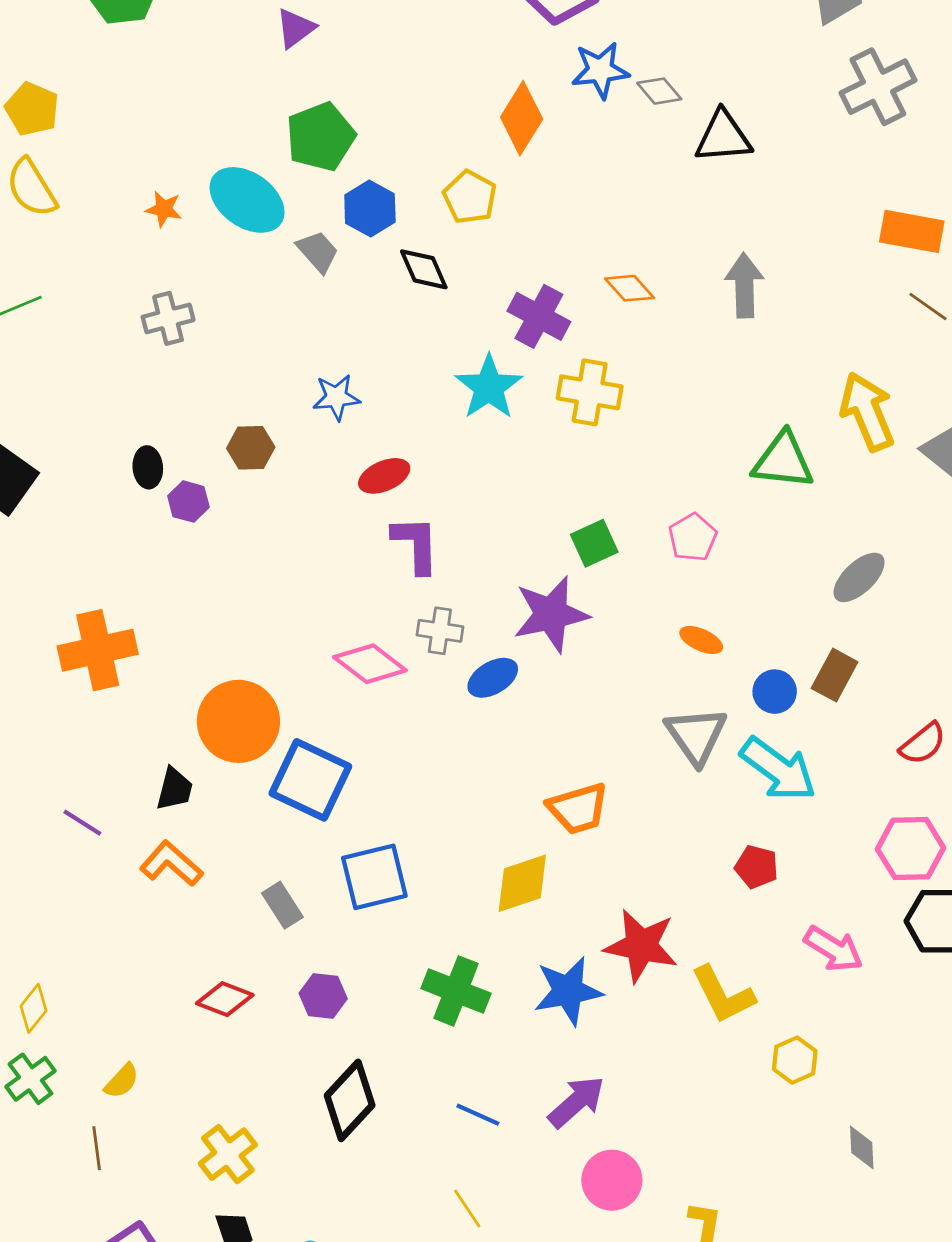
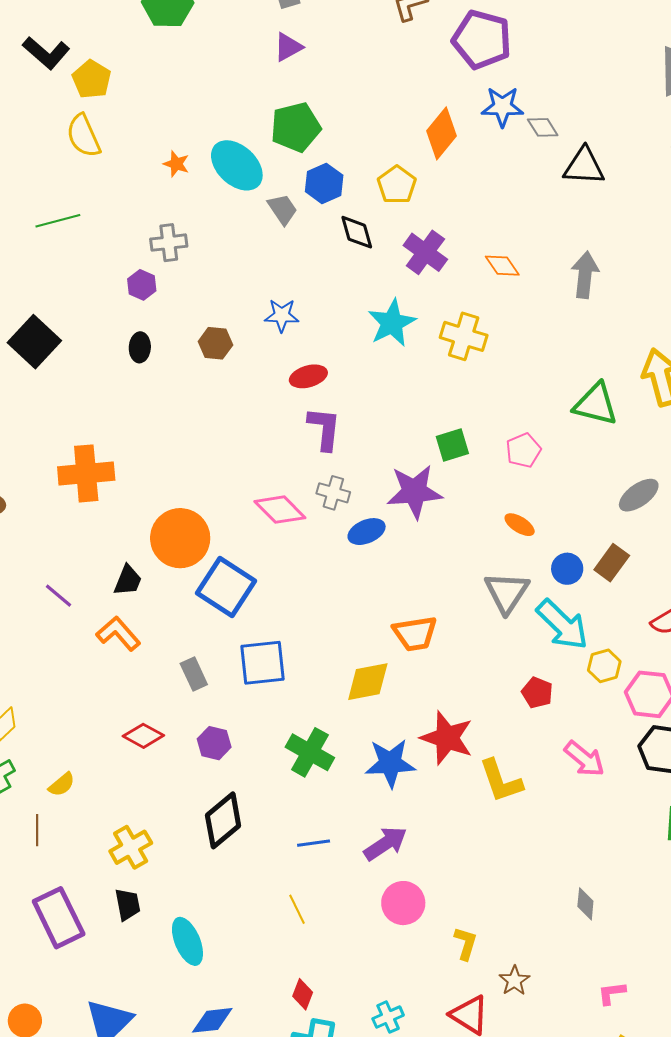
purple cross: (539, 316) -> (425, 252), moved
purple hexagon: (188, 502) -> (142, 285), moved
yellow hexagon: (795, 1060) -> (604, 666), moved
blue line: (478, 1115) -> (314, 843), turned -40

